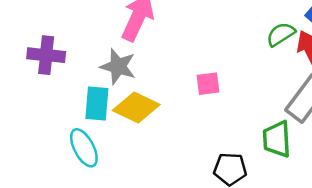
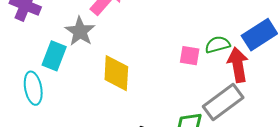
pink square: (208, 84) -> (190, 56), moved
yellow diamond: (136, 107) -> (116, 73), moved, turned 51

